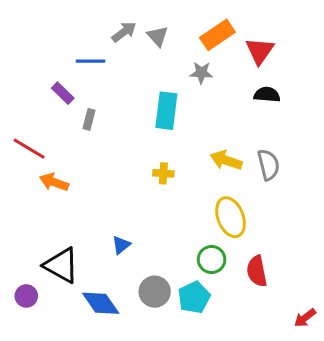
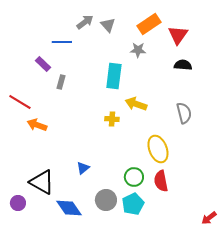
yellow arrow: (226, 160) -> (136, 104), moved
green circle: (212, 259) -> (134, 177), moved
red semicircle: (257, 271) -> (161, 181), moved

